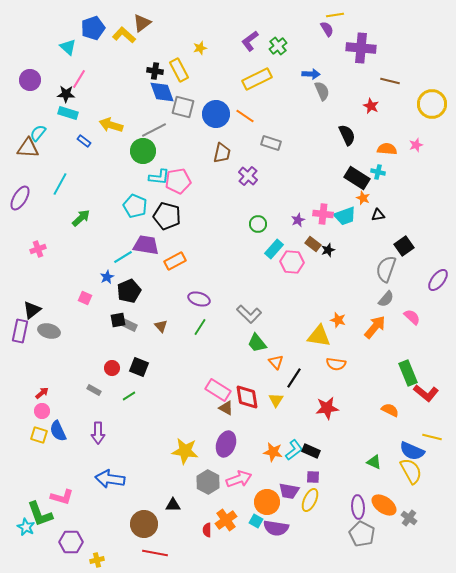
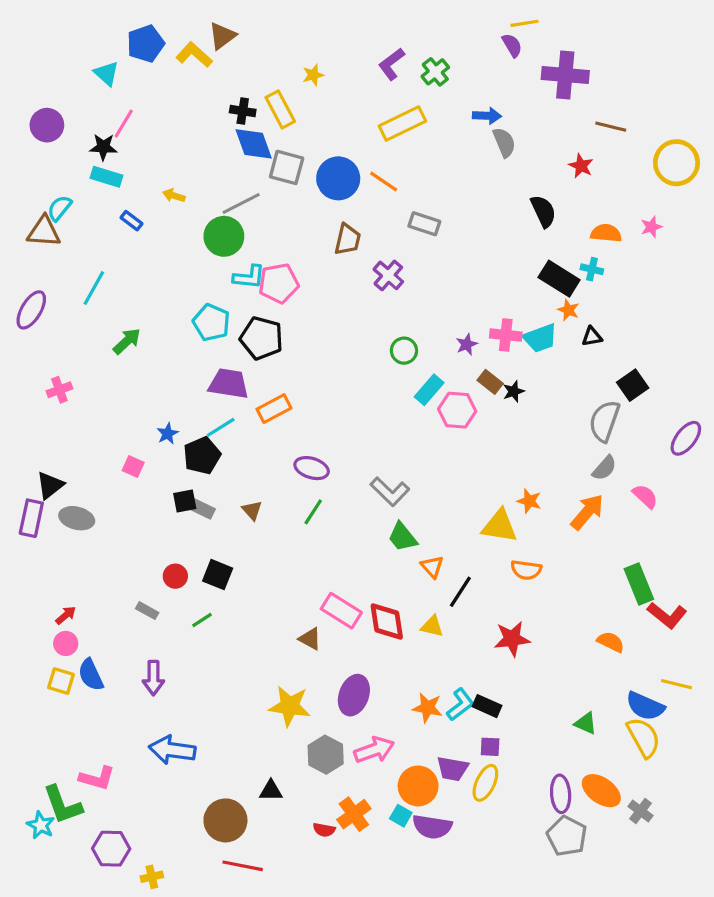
yellow arrow: (111, 125) -> (174, 196), size x0.6
cyan line: (123, 257) -> (221, 427), moved
yellow triangle: (276, 400) -> (432, 626), turned -49
brown triangle: (226, 408) -> (310, 639), moved
red semicircle: (207, 530) -> (324, 830), turned -80

